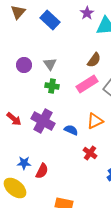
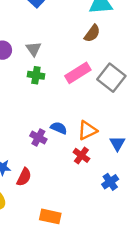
brown semicircle: (94, 60) -> (92, 33), moved
purple cross: (43, 121) -> (38, 138), moved, size x0.6
orange triangle: (95, 121) -> (87, 130), moved

